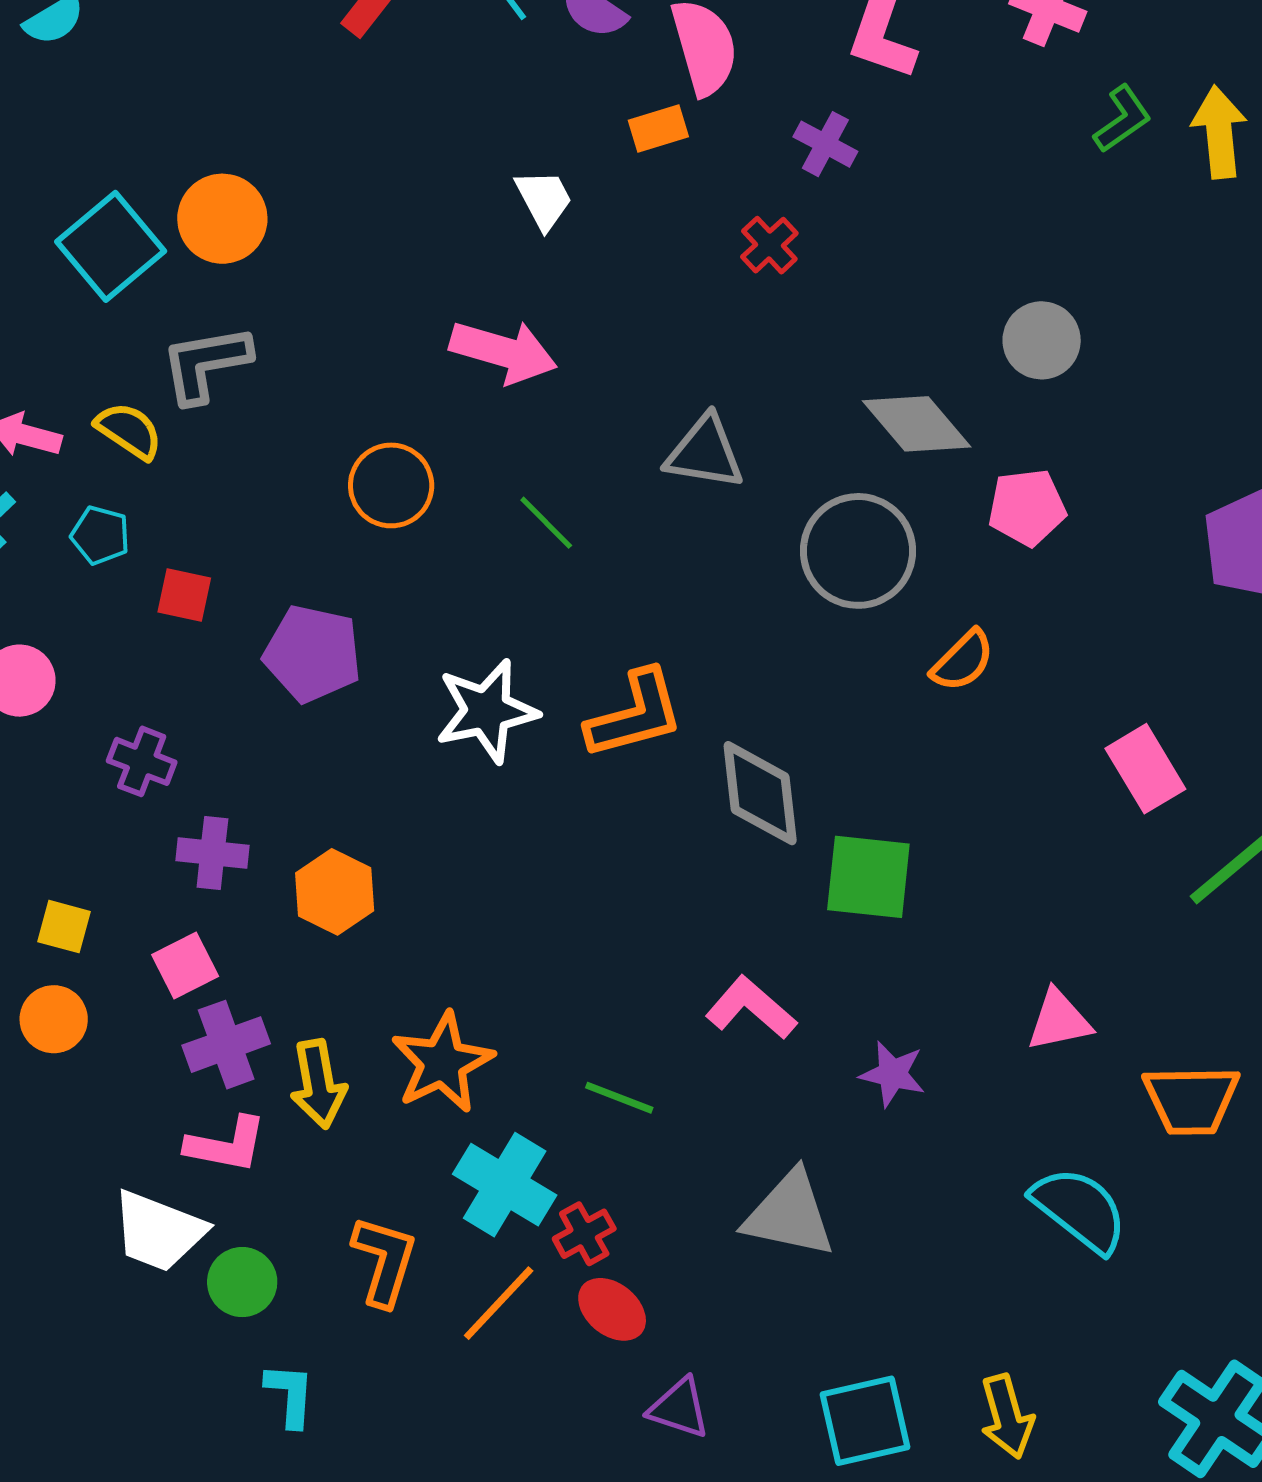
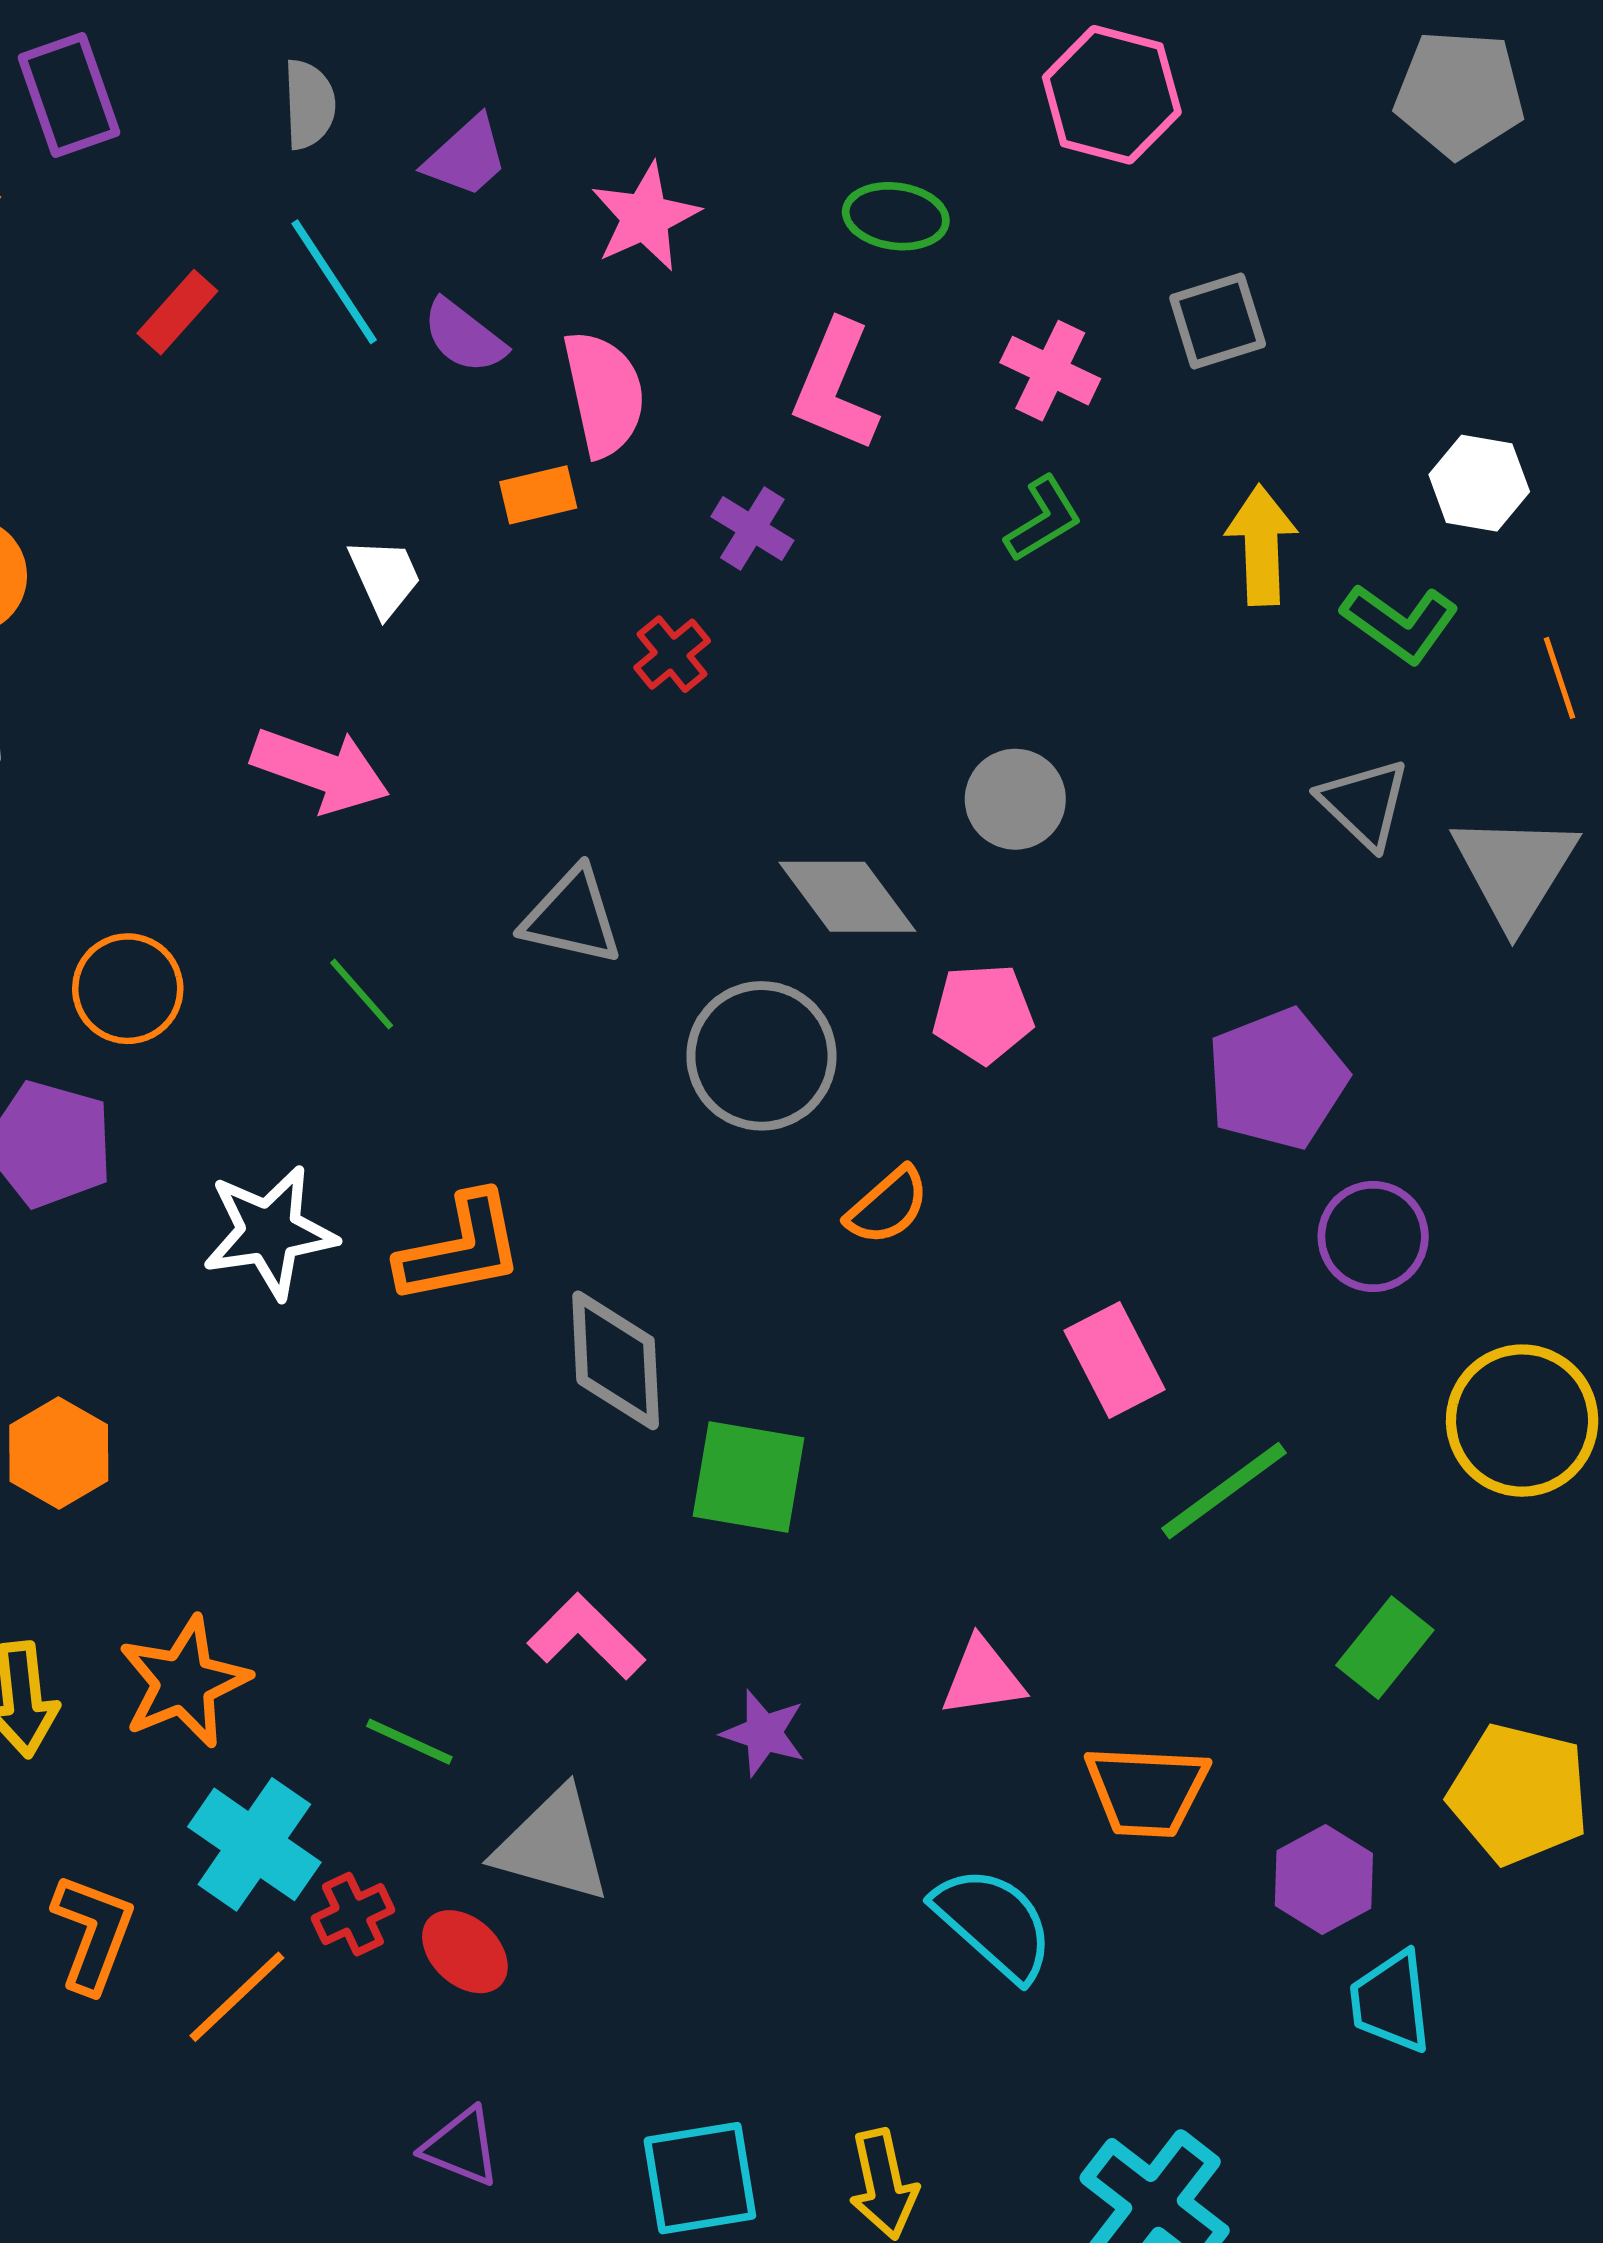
green L-shape: (1122, 119) -> (1043, 519), moved
orange circle: (391, 485) -> (128, 989), moved
gray triangle: (789, 1214) -> (553, 1845), moved
red ellipse: (612, 1309) -> (465, 1952), moved

